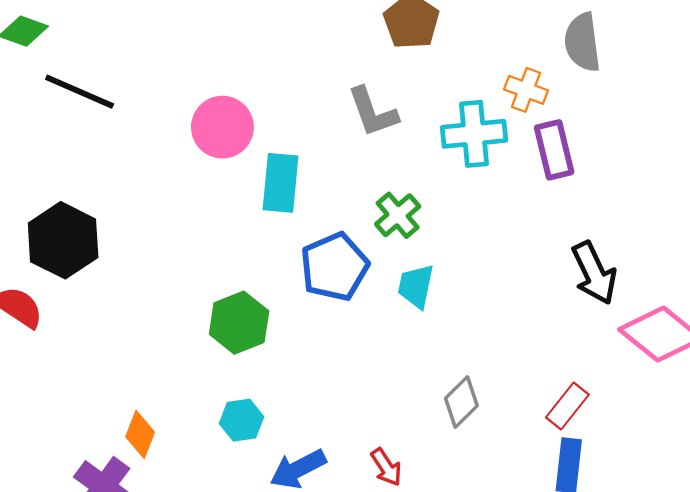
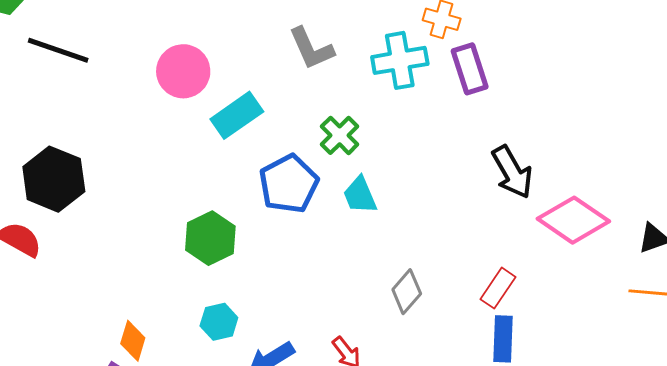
cyan rectangle: (281, 183) -> (237, 115), turned 54
cyan trapezoid: (416, 286) -> (360, 195), turned -30

